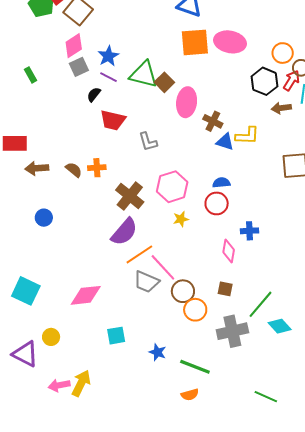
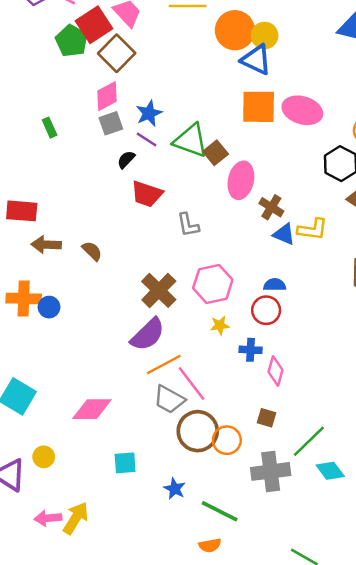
orange cross: (97, 168) -> (24, 298), moved, size x1.5
blue cross: (249, 231) -> (251, 350), moved
brown circle: (183, 291) -> (198, 431), moved, size x1.4

